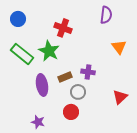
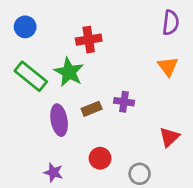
purple semicircle: (106, 15) -> (171, 23), moved
red cross: (63, 28) -> (89, 40), turned -30
gray circle: (78, 92) -> (140, 174), moved

